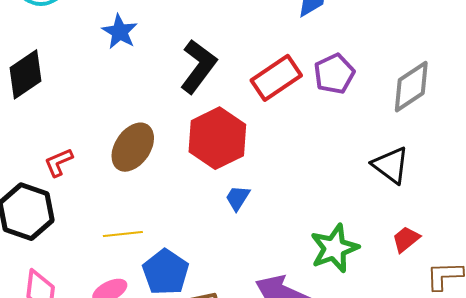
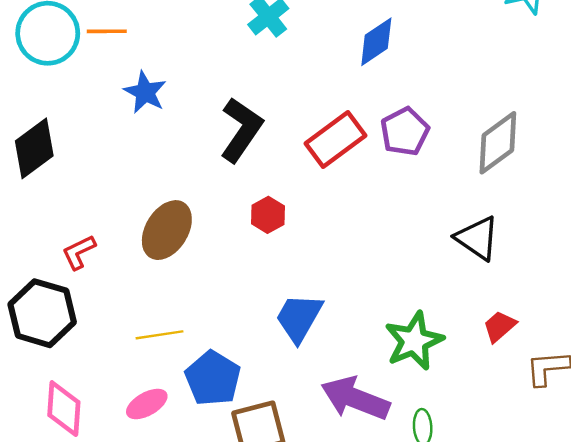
red hexagon: (217, 138) -> (268, 215), size x0.5
blue trapezoid: (238, 198) -> (299, 318), moved, size x1.6

